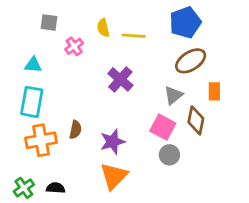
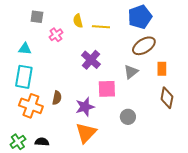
brown diamond: (196, 120) -> (167, 98), moved
pink square: (163, 127) -> (107, 89), moved, turned -30
orange cross: (41, 140) -> (31, 106), turned 30

